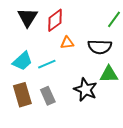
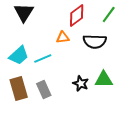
red diamond: (55, 20) -> (77, 16), moved
green triangle: (109, 74) -> (104, 80), moved
black star: (85, 90) -> (81, 84), size x0.7

